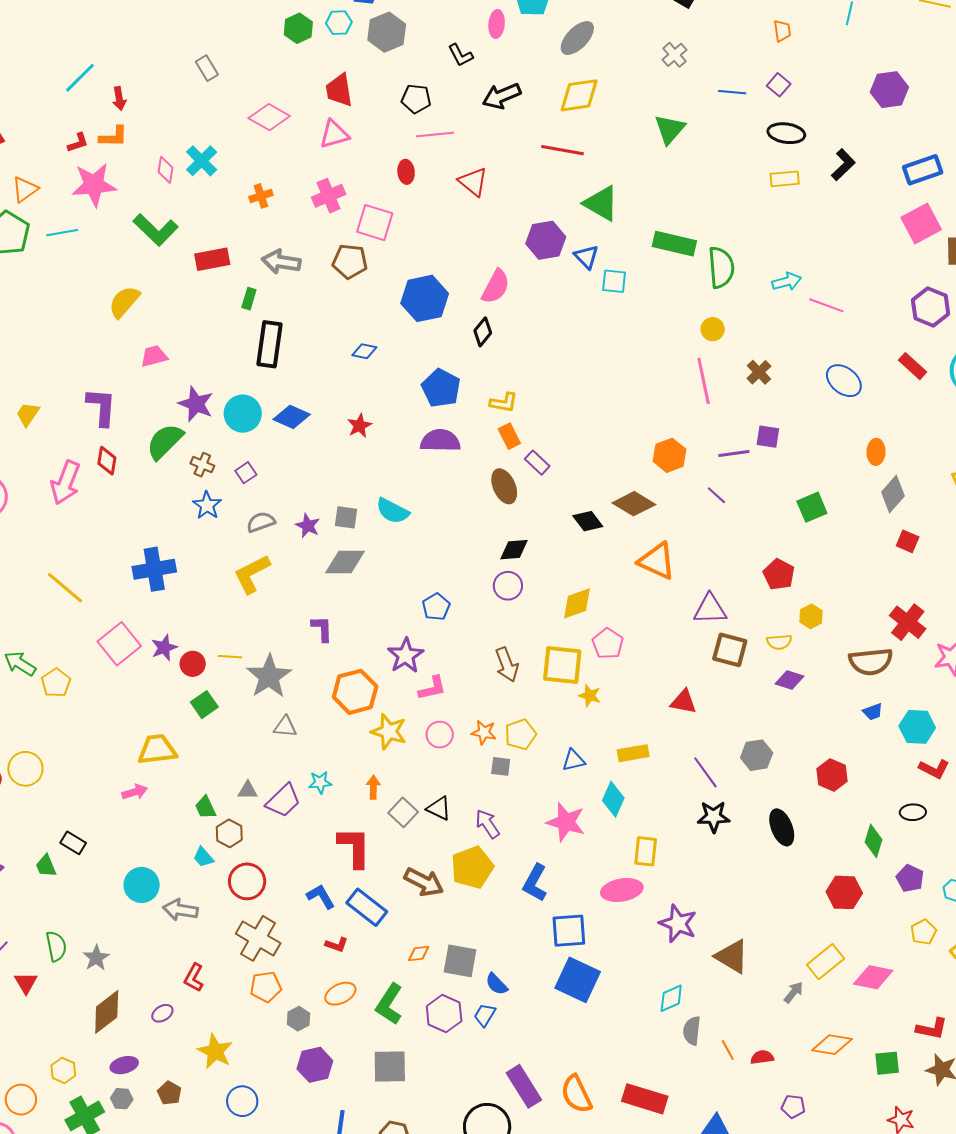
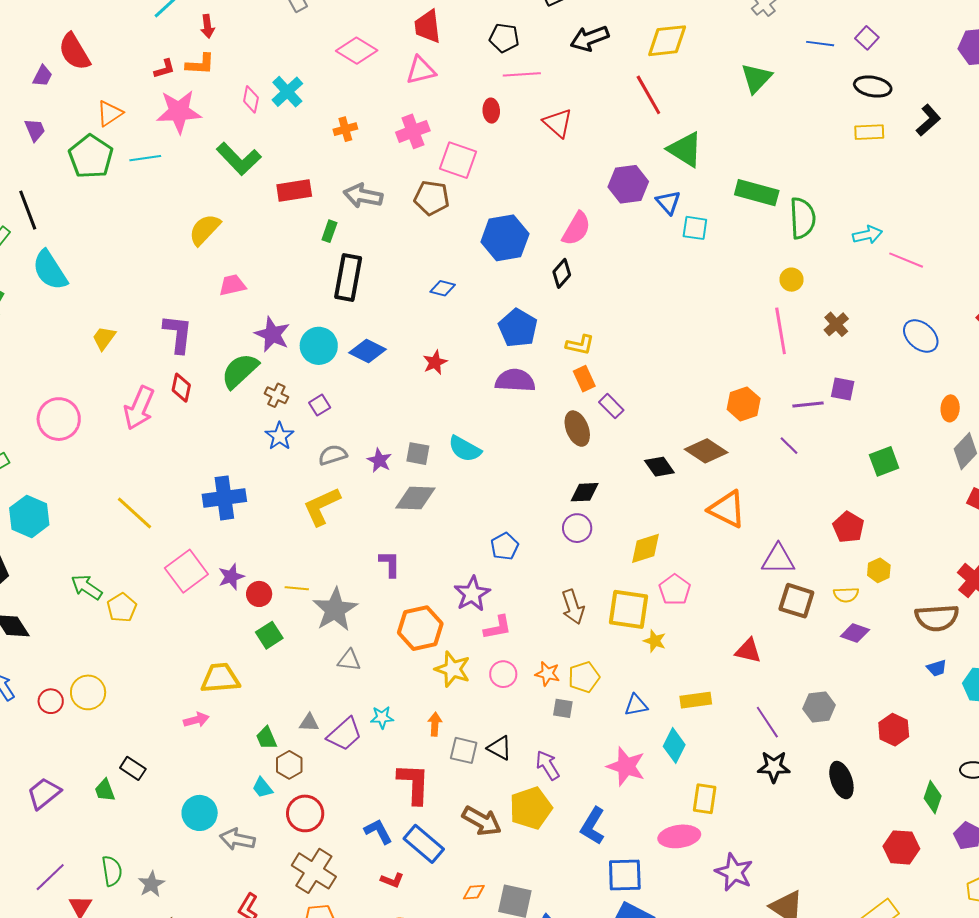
red line: (563, 150) -> (648, 95), turned 48
gray square: (403, 812) -> (464, 750), turned -32

